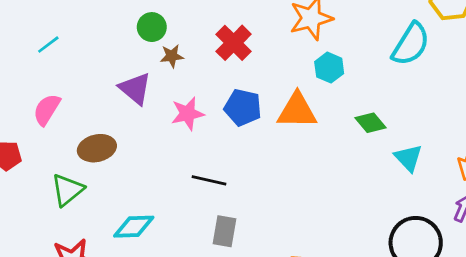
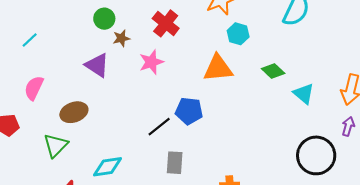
blue pentagon: (243, 107) -> (189, 111), moved
pink star: (188, 114) -> (151, 62), moved
black line: (209, 180) -> (159, 127), turned -45

